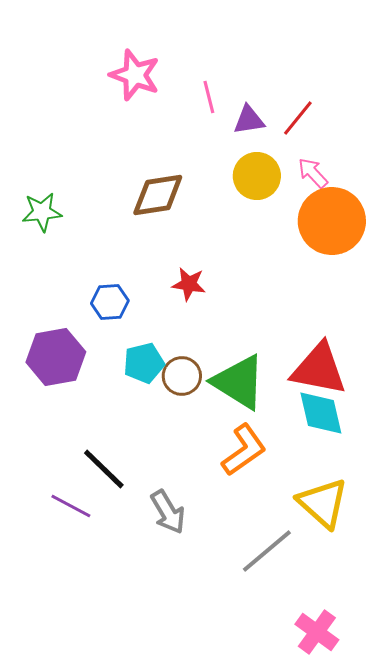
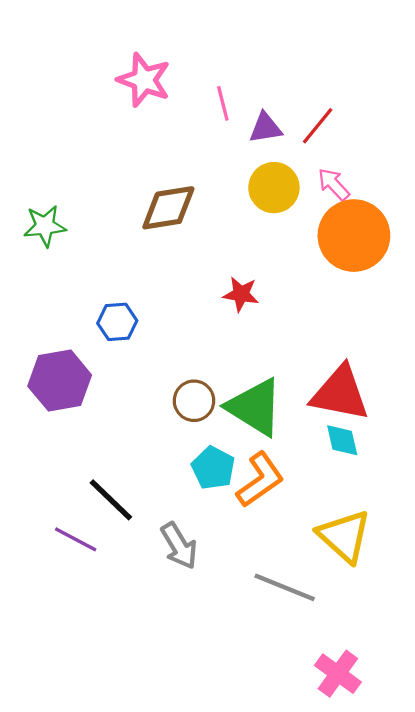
red star: (189, 284) -> (241, 294), moved
cyan pentagon: (144, 363) -> (213, 468), moved, turned -30
cyan diamond: (321, 413) -> (342, 440), size x0.7
gray line: (267, 551) -> (285, 587), turned 62

